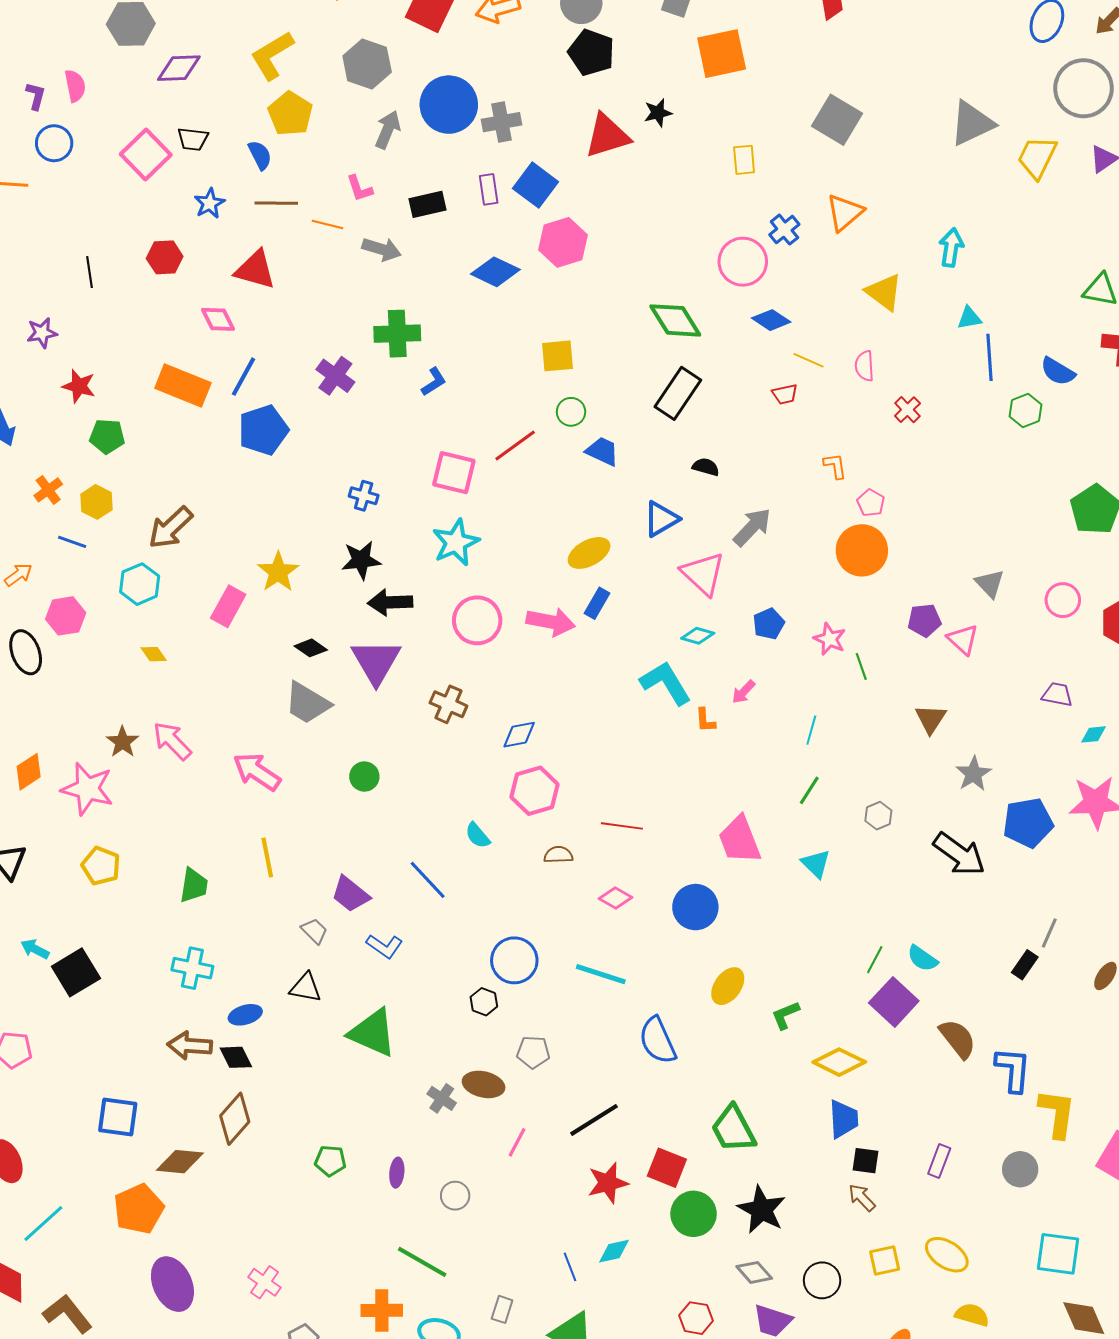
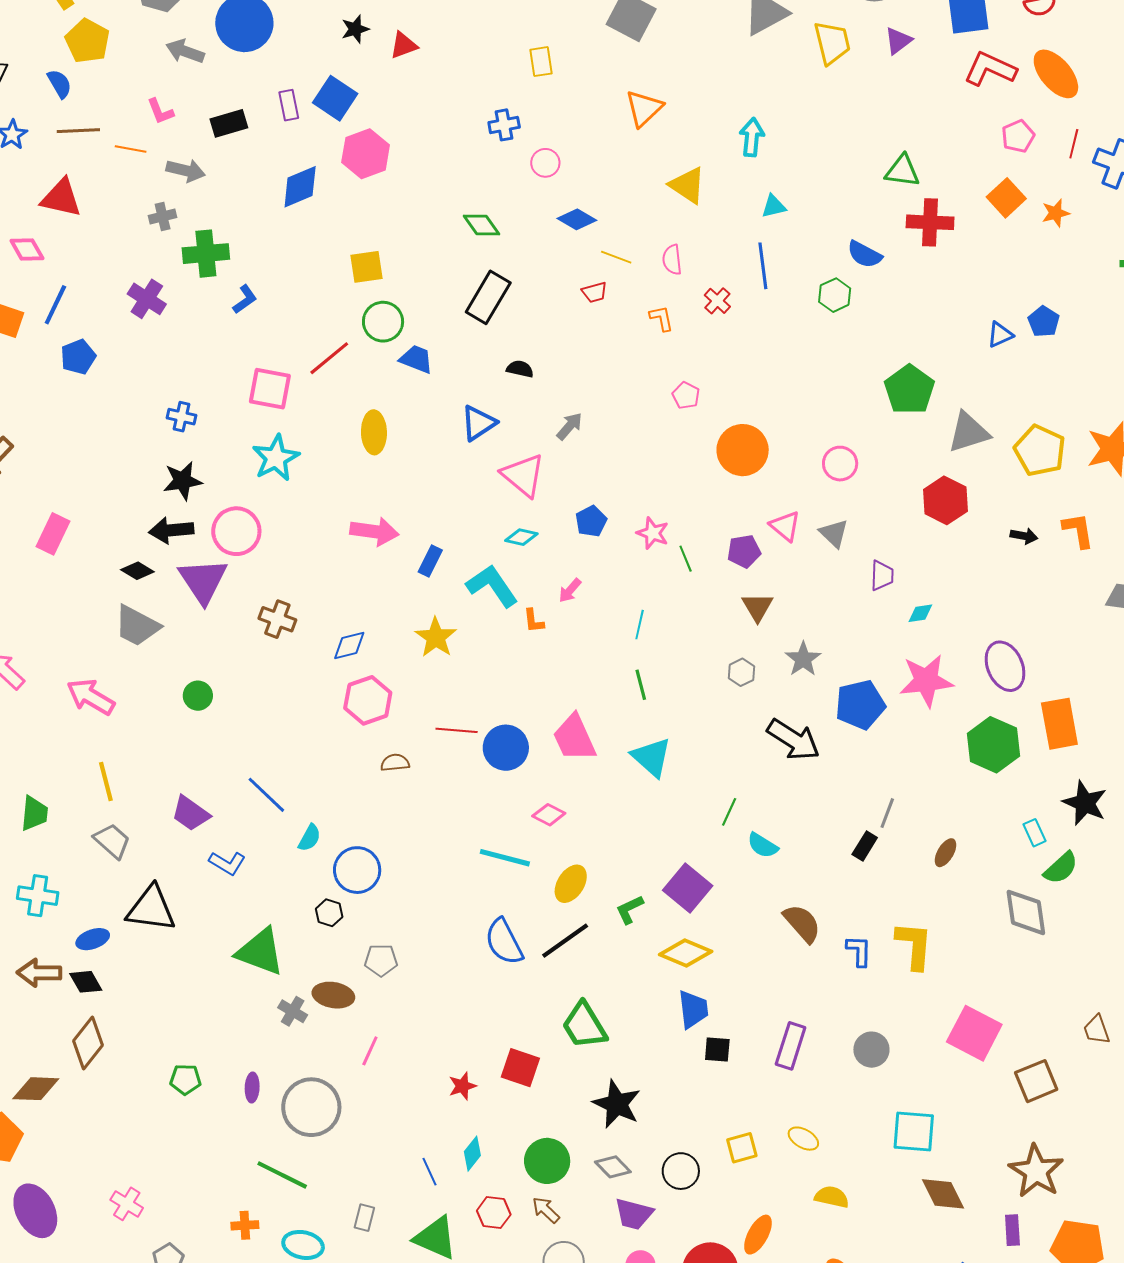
black star: (658, 113) -> (355, 29), moved
gray cross: (502, 122) -> (163, 217), moved, size x0.7
gray arrow: (388, 130) -> (185, 51), turned -90
red triangle: (607, 136) -> (404, 45), size x0.6
yellow trapezoid: (1037, 157) -> (832, 43), turned 144
blue cross: (784, 230) -> (504, 125), moved, turned 32
pink circle: (743, 262) -> (545, 163), size x0.6
blue diamond: (495, 272) -> (300, 187), turned -45
green diamond: (675, 320) -> (481, 225), size x0.7
blue line: (990, 357) -> (763, 266), moved
green circle: (571, 412) -> (383, 322), size x1.4
blue pentagon: (263, 430) -> (78, 357), size x0.7
orange L-shape: (835, 466) -> (661, 318), moved
gray arrow: (752, 527) -> (569, 426), size x0.7
orange circle: (862, 550) -> (743, 450), moved
yellow ellipse: (589, 553) -> (374, 432), moved, turned -60
yellow star: (278, 572) -> (436, 637), moved
gray triangle: (990, 584) -> (834, 533), moved
pink circle: (1063, 600) -> (840, 464), moved
black arrow: (390, 602) -> (171, 530), moved
blue rectangle: (597, 603) -> (430, 561), moved
pink circle: (477, 620) -> (236, 531), moved
purple pentagon: (924, 620) -> (744, 551), moved
purple trapezoid: (1057, 694) -> (882, 576), turned 84
green line: (809, 790) -> (641, 685), turned -44
gray hexagon: (878, 816) -> (741, 672), moved
cyan semicircle: (478, 835) -> (310, 838), moved, turned -108
cyan triangle: (816, 864) -> (652, 757), size x1.4
pink diamond: (616, 898) -> (549, 815), moved
blue circle: (695, 907) -> (506, 748), moved
gray trapezoid: (314, 931) -> (112, 841), moved, size x1.4
green line: (875, 960) -> (729, 812), moved
cyan line: (601, 974) -> (505, 858), moved
black triangle: (306, 988) -> (151, 909), size x1.6
purple square: (894, 1002) -> (688, 888), moved
green triangle: (373, 1033) -> (260, 952), moved
blue L-shape: (1013, 1070) -> (859, 951), size x0.7
yellow L-shape: (1057, 1113) -> (914, 945), moved
black line: (594, 1120) -> (565, 941), moved
purple rectangle: (939, 1161) -> (791, 1046), size x1.4
red star: (608, 1183) -> (462, 1086), size x0.7
gray circle: (455, 1196) -> (311, 1107), size x2.0
brown arrow: (862, 1198) -> (546, 1210), moved
green circle: (694, 1214) -> (547, 1161), moved
cyan diamond: (614, 1251) -> (472, 1154), turned -36
yellow ellipse: (947, 1255) -> (803, 1139), size x0.7
orange cross: (382, 1310) -> (245, 1225), size x0.7
red hexagon: (696, 1318) -> (494, 1213), moved

